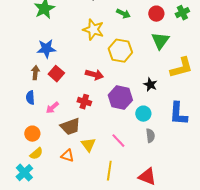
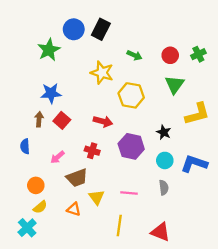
blue semicircle: (30, 98) -> (25, 146), moved
cyan circle: (143, 114) -> (165, 160), moved
blue L-shape: (178, 114) -> (194, 164), turned 105
pink line: (118, 141) -> (129, 193), turned -42

